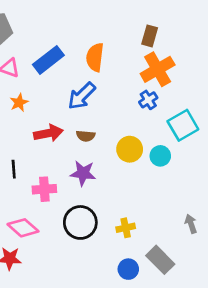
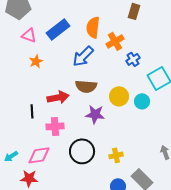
orange cross: (158, 69) -> (115, 41), moved, size x0.7
red arrow: (48, 133) -> (58, 97), moved
brown semicircle: (86, 136) -> (86, 86), size x1.5
purple star: (83, 173) -> (95, 114), moved
pink diamond: (23, 228) -> (39, 155), turned -50

